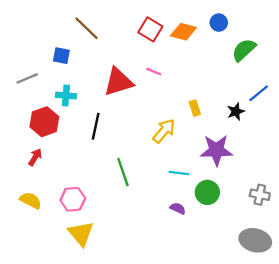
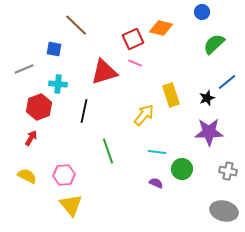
blue circle: (219, 23) -> (202, 12), moved
red square: (150, 29) -> (133, 39), moved, turned 35
yellow rectangle: (195, 108) -> (171, 95), size x1.6
purple star: (216, 150) -> (209, 132), moved

